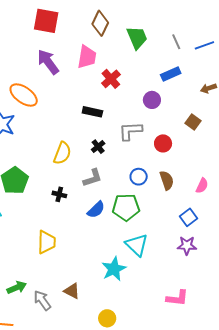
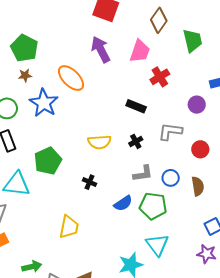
yellow semicircle: (62, 153) -> (99, 142), turned 55
gray L-shape: (93, 178) -> (143, 174), moved

